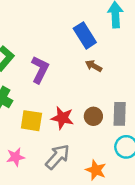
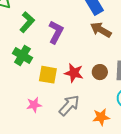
brown arrow: (94, 66) -> (101, 30), size x1.5
orange star: (96, 170) -> (101, 117), turned -30

